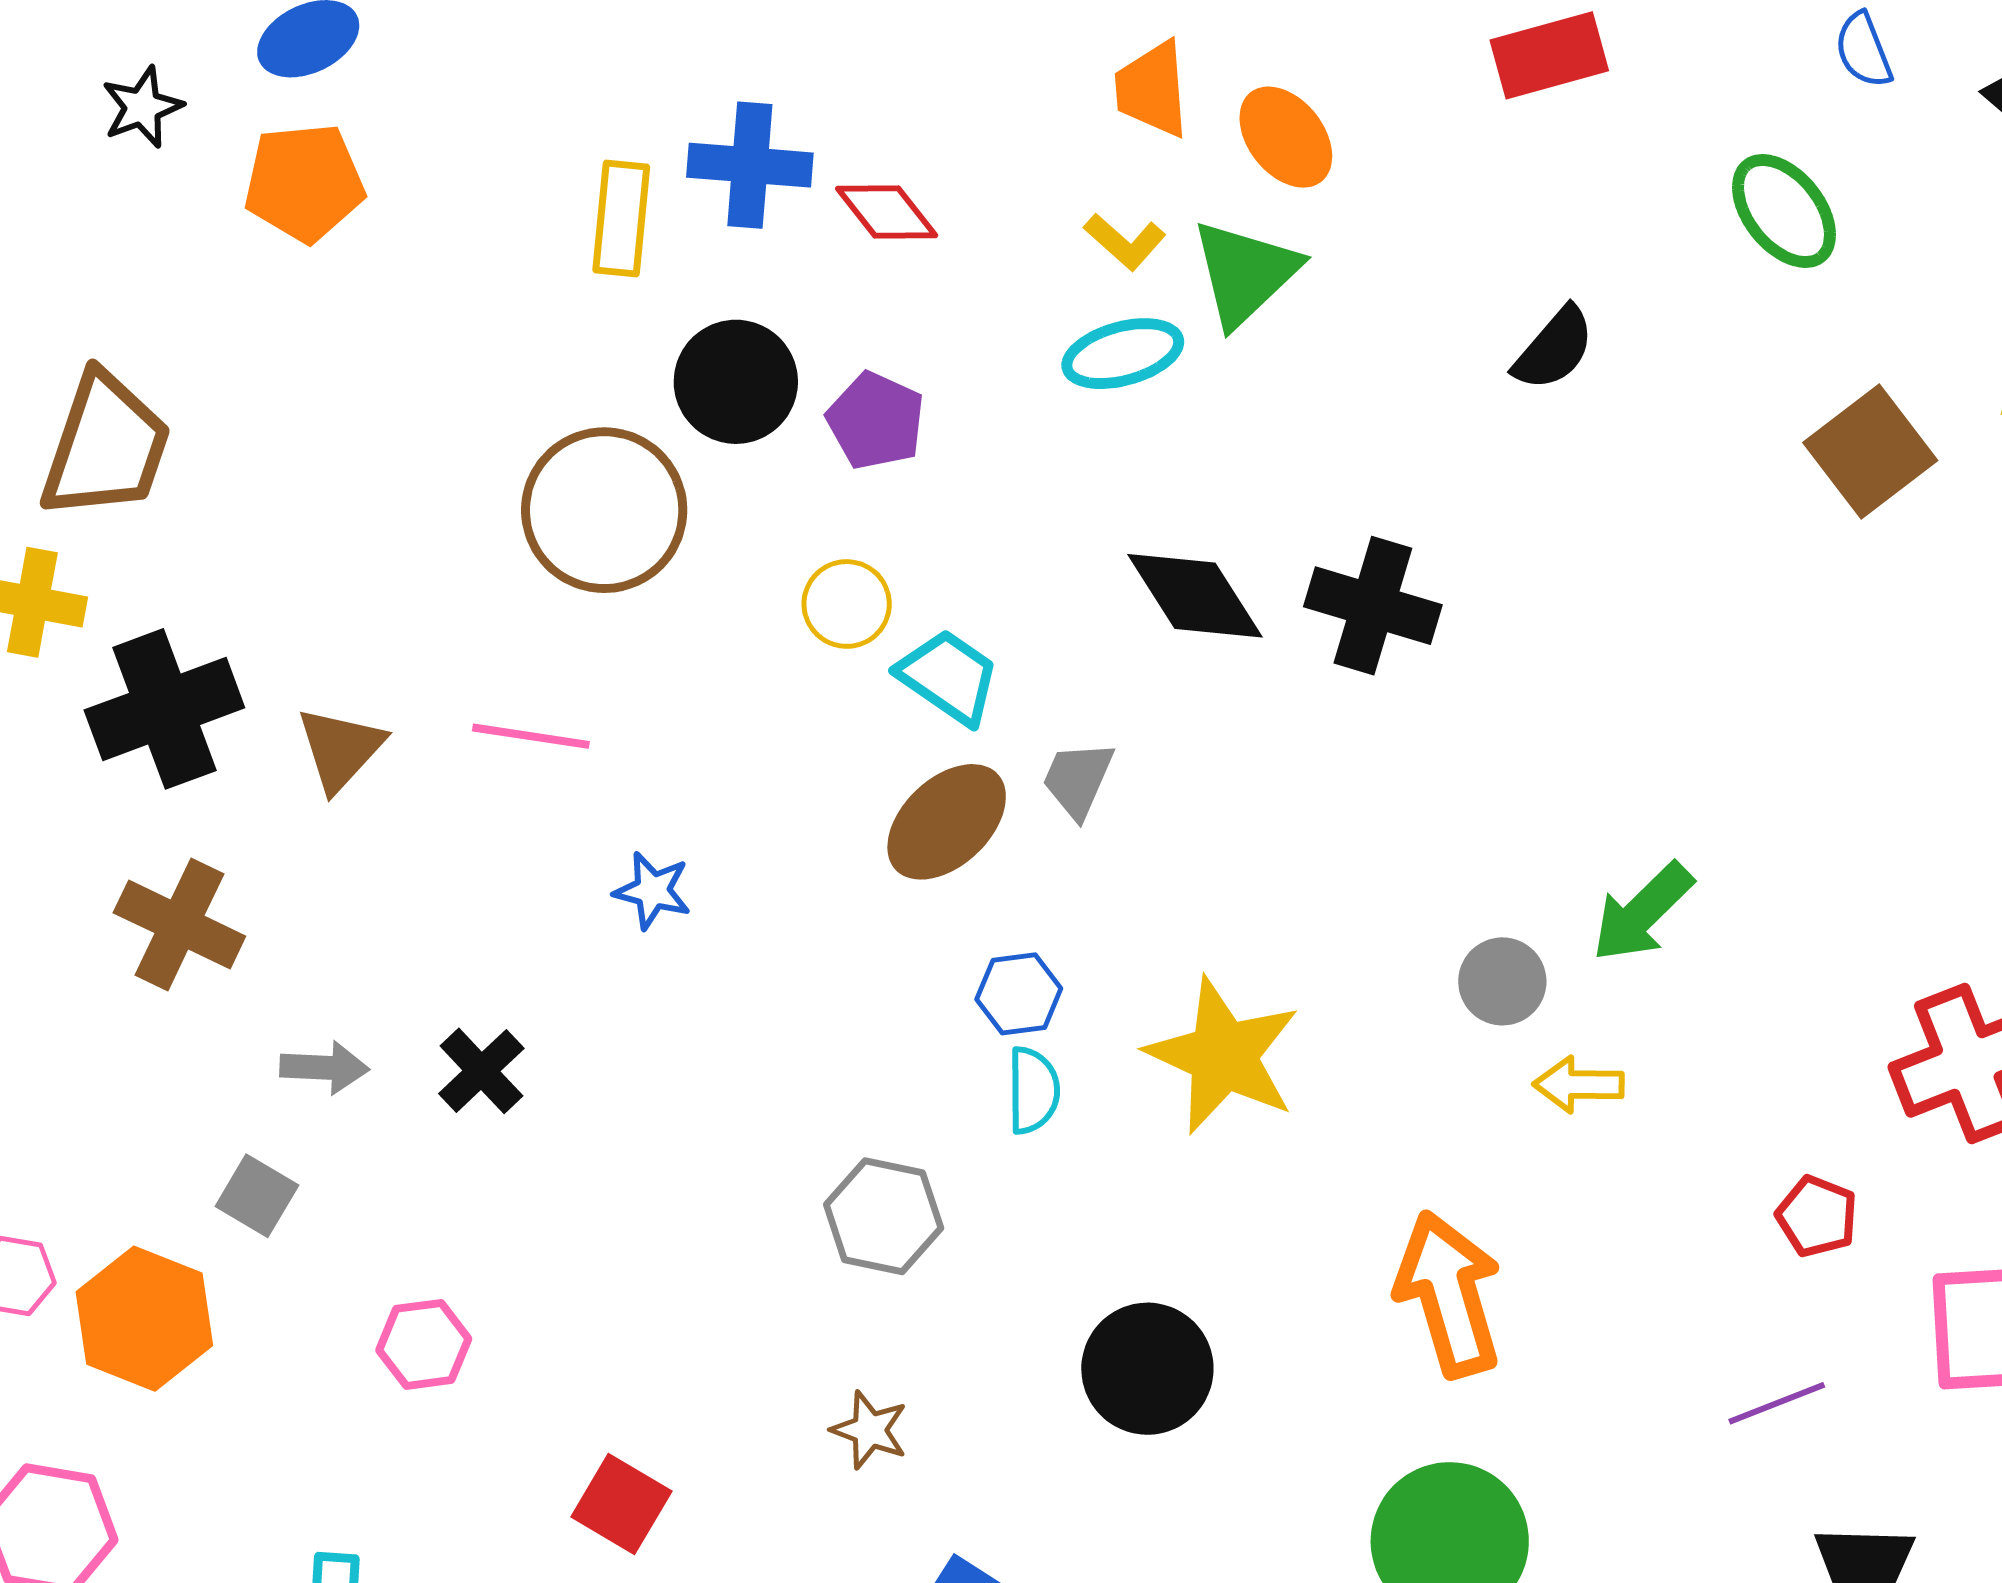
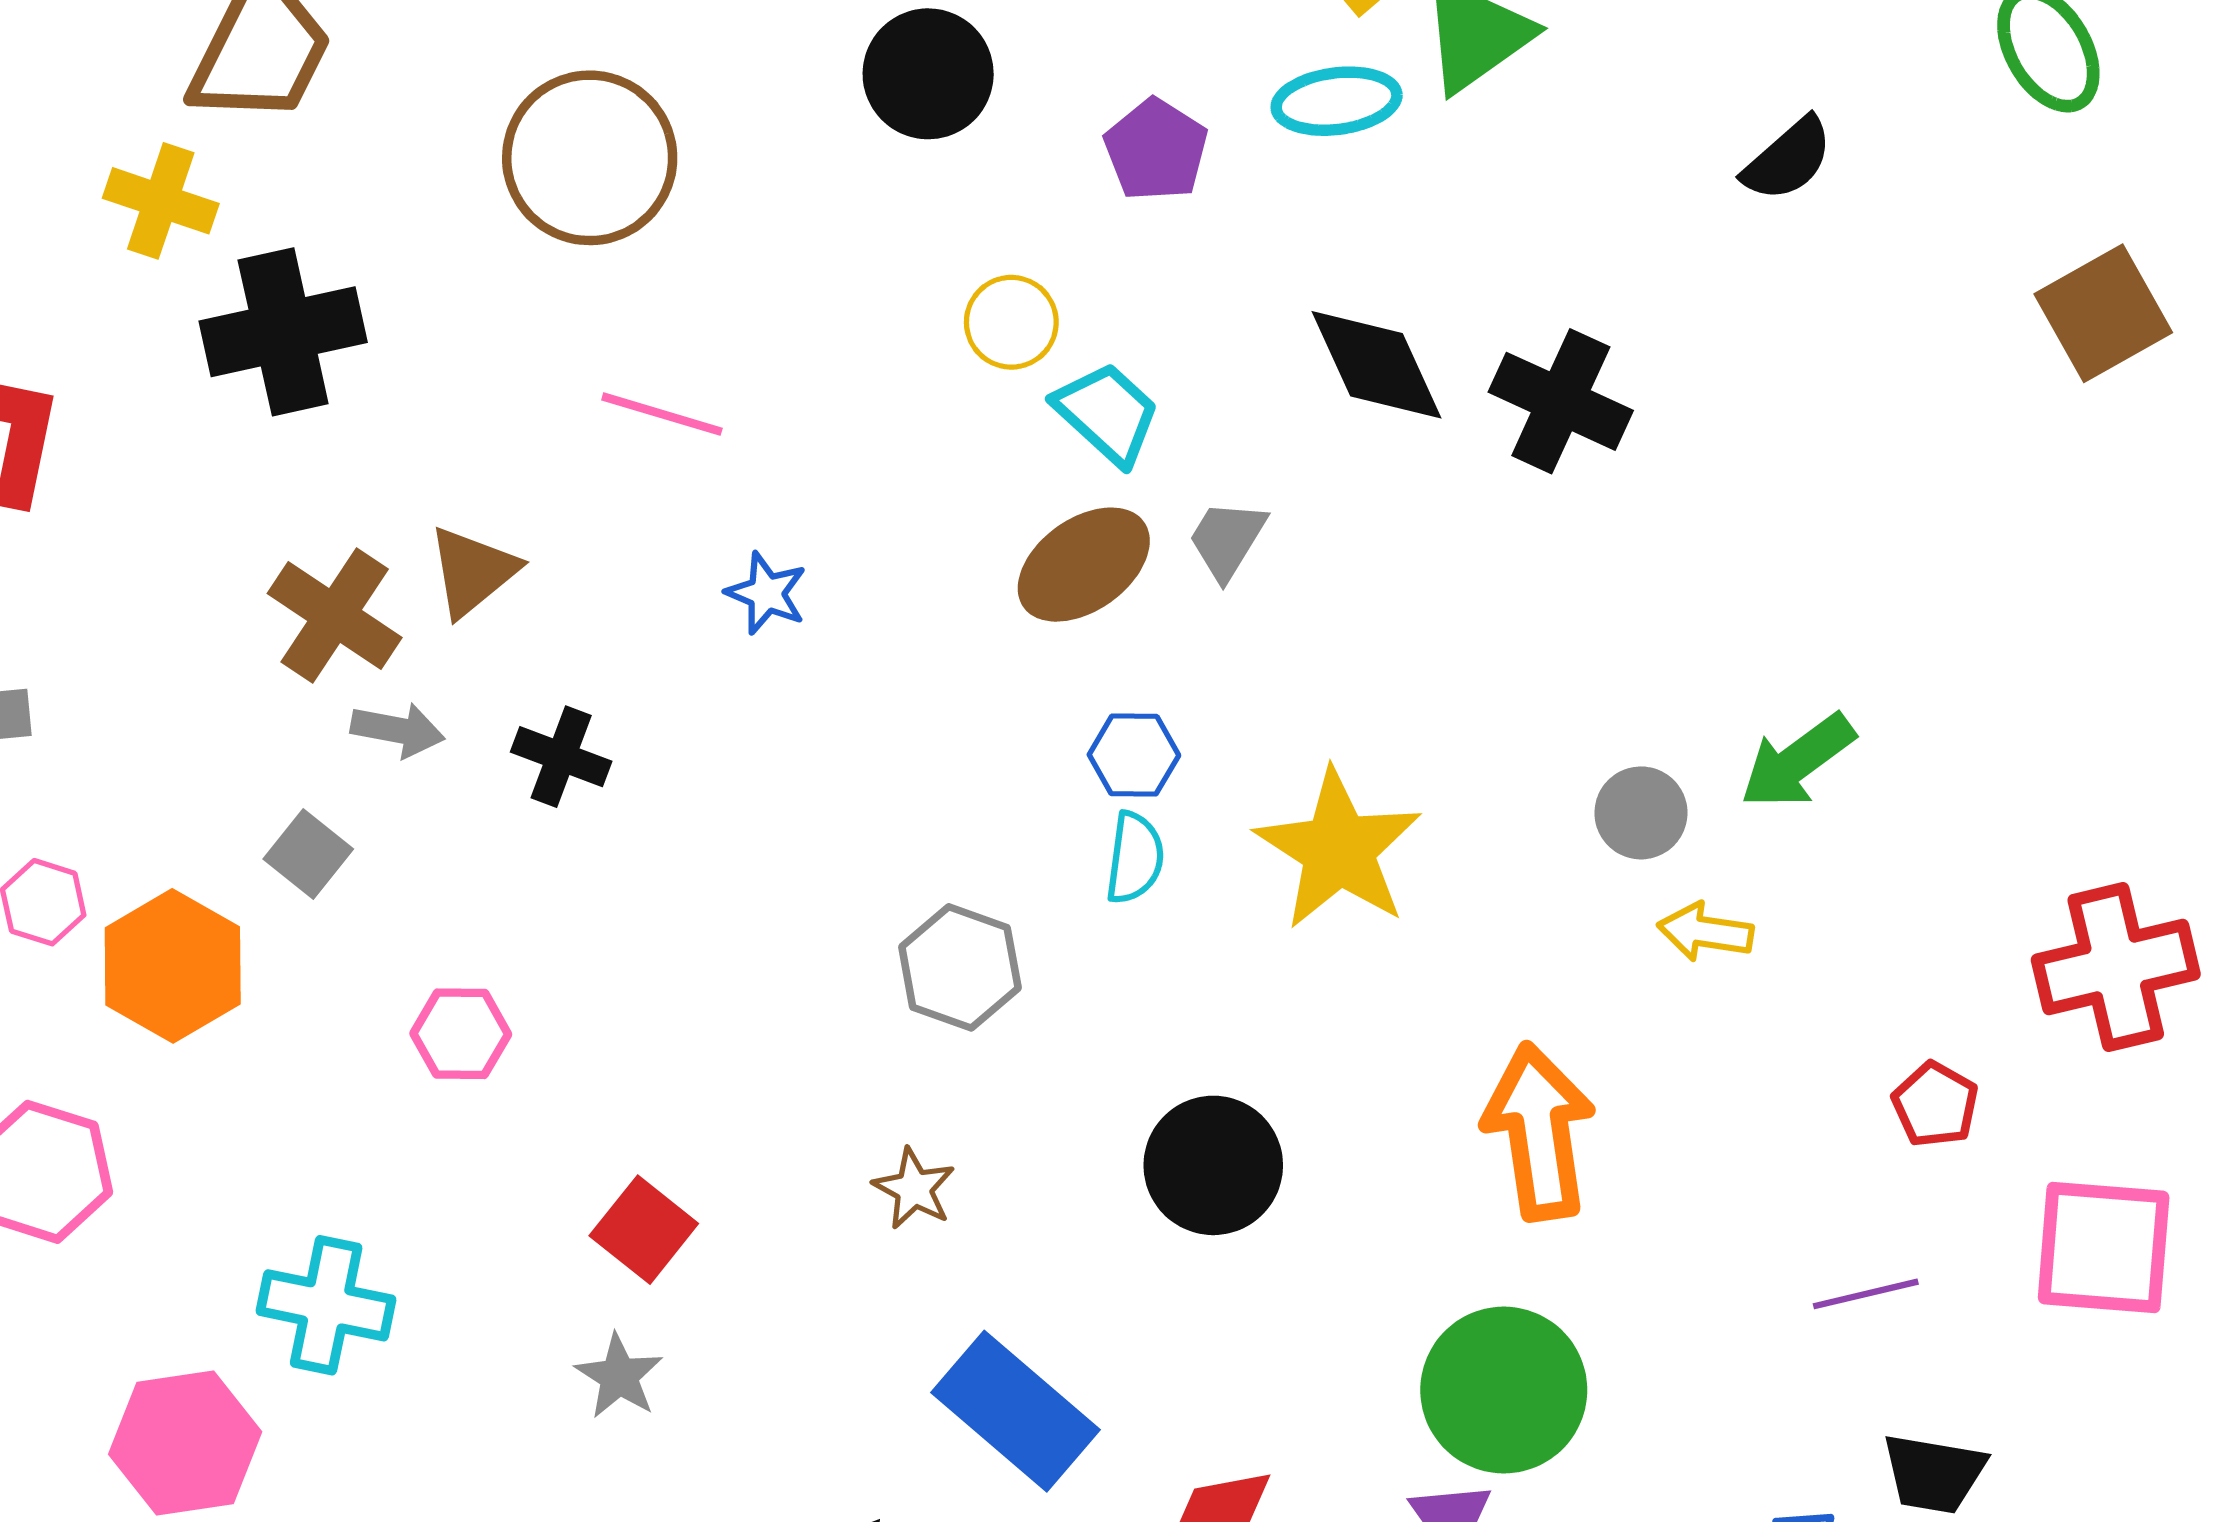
purple pentagon: (876, 421) -> (1156, 150), moved
brown circle: (604, 510) -> (590, 158), moved
brown triangle: (340, 749) -> (473, 571), moved
brown cross: (179, 924) -> (335, 616), moved
black cross: (481, 1071) -> (561, 757), turned -34

